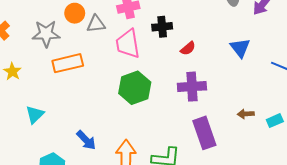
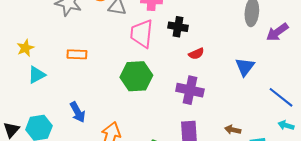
orange rectangle: (68, 63) -> (77, 54), moved, size x0.7
yellow star: (12, 72) -> (25, 48), moved

